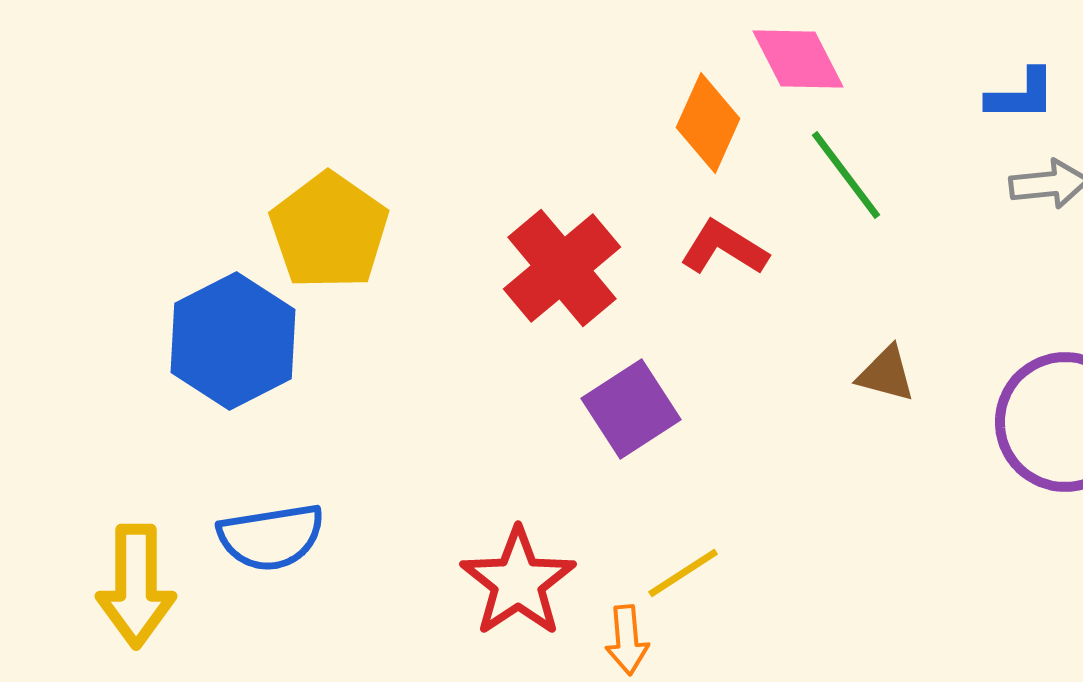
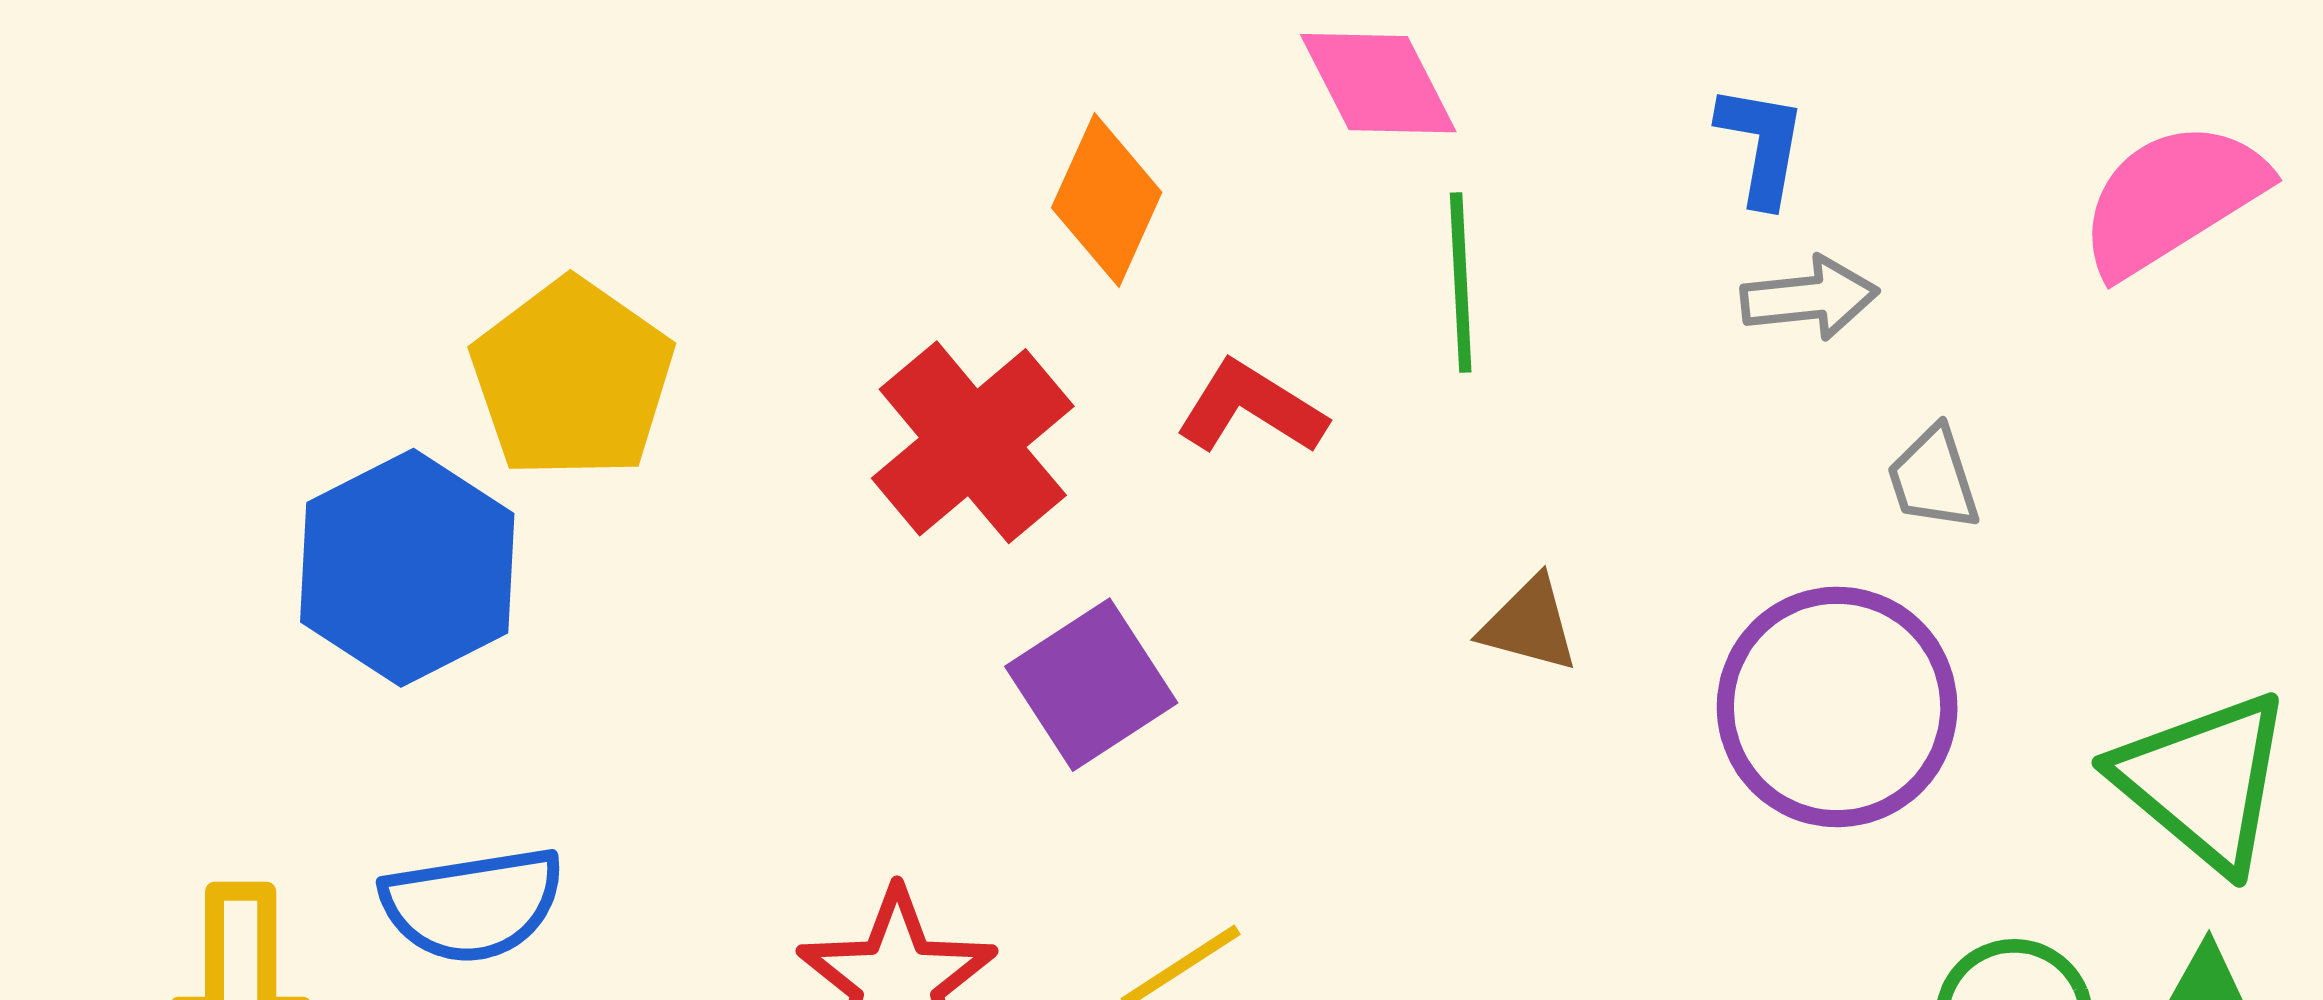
blue L-shape: (1021, 95) -> (1761, 145), turned -80
orange diamond: (708, 123) -> (1107, 200), moved
green line: (846, 175) -> (1461, 282), turned 34

